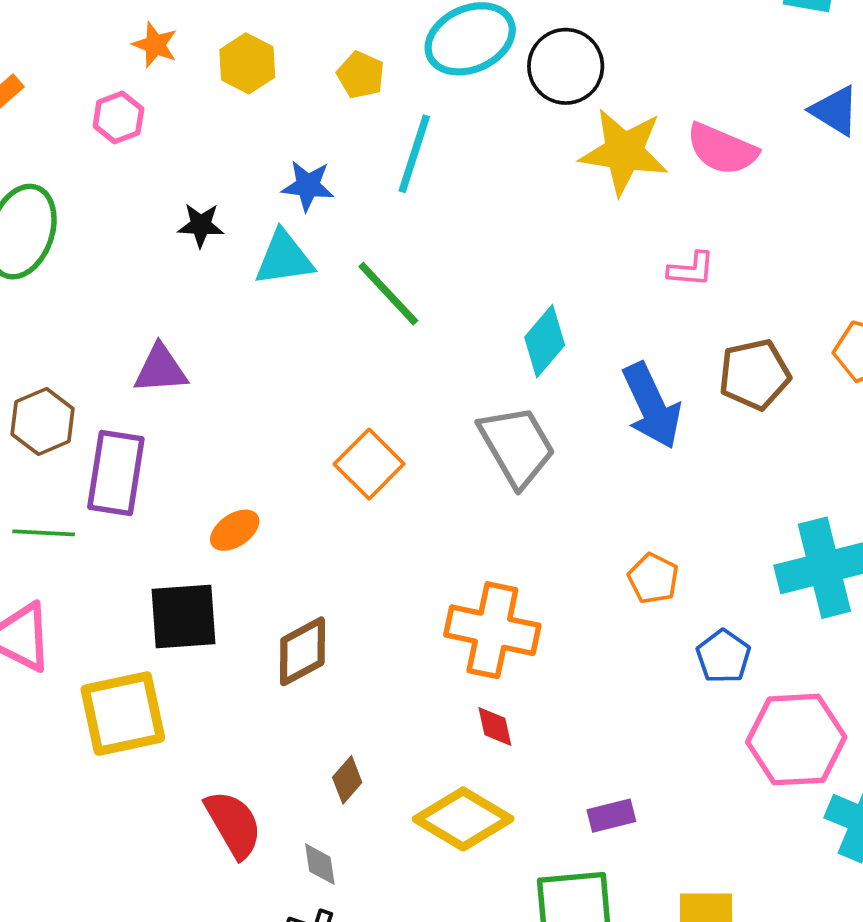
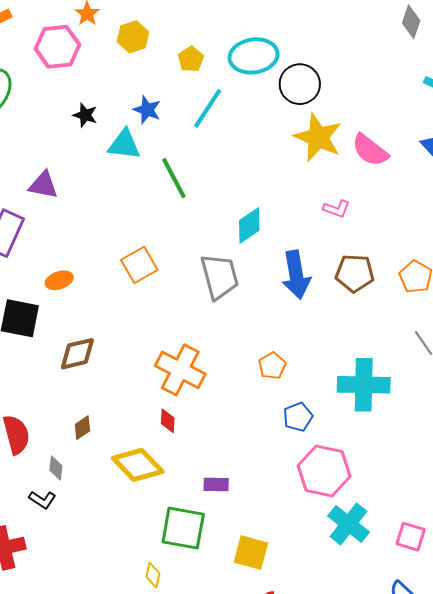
pink hexagon: (118, 118) -> (57, 47), size x1.6

